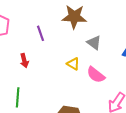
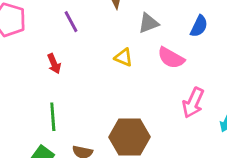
gray triangle: (94, 43) -> (148, 23), turned -49
pink semicircle: (96, 75) -> (171, 58), moved

